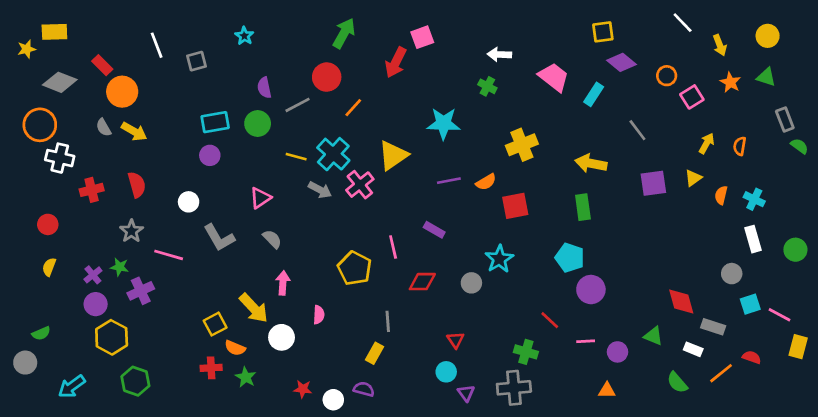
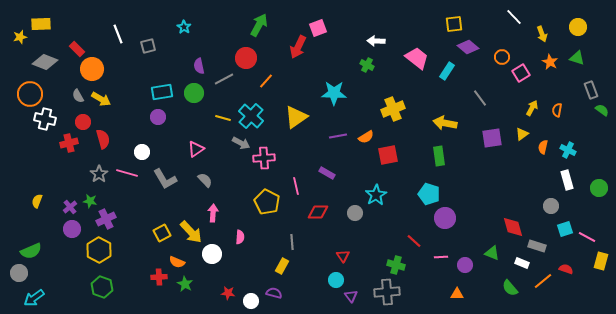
pink cross: (360, 185) -> (264, 158), moved, turned 35
red circle: (48, 224) -> (83, 122), moved
pink line: (169, 255) -> (127, 173), moved
yellow square: (215, 324) -> (162, 233), moved
green semicircle: (41, 333) -> (31, 251), size x1.5
yellow hexagon: (112, 337) -> (99, 250), moved
cyan arrow: (72, 386) -> (34, 298), moved

